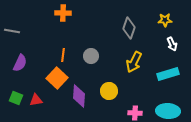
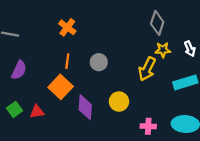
orange cross: (63, 13) -> (67, 27), moved, turned 35
yellow star: (165, 20) -> (163, 50), moved
gray diamond: (129, 28) -> (157, 23), moved
green square: (16, 98) -> (14, 109), turned 32

